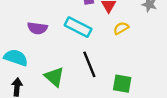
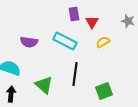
black line: (89, 64) -> (75, 74), turned 30
green square: (122, 84) -> (104, 91), turned -30

